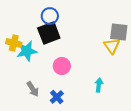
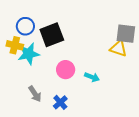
blue circle: (50, 16) -> (25, 26), moved
yellow triangle: (112, 46) -> (118, 48), turned -36
cyan arrow: (99, 85) -> (92, 77), moved, turned 104

